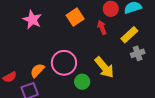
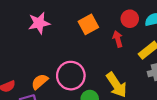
pink star: (32, 20) -> (39, 23), turned 30

